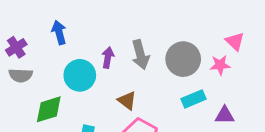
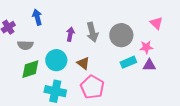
pink star: (220, 65) -> (146, 47), moved
gray semicircle: (21, 75) -> (25, 45), moved
cyan circle: (80, 75) -> (56, 60), moved
purple triangle: (225, 115) -> (149, 65), moved

